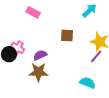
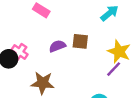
purple semicircle: (40, 55) -> (57, 46), moved

